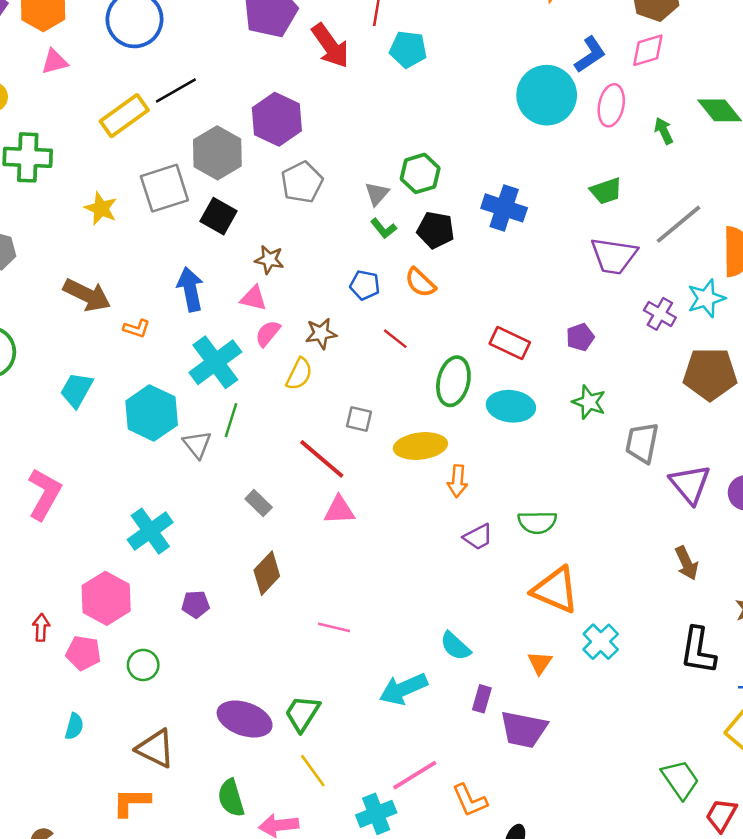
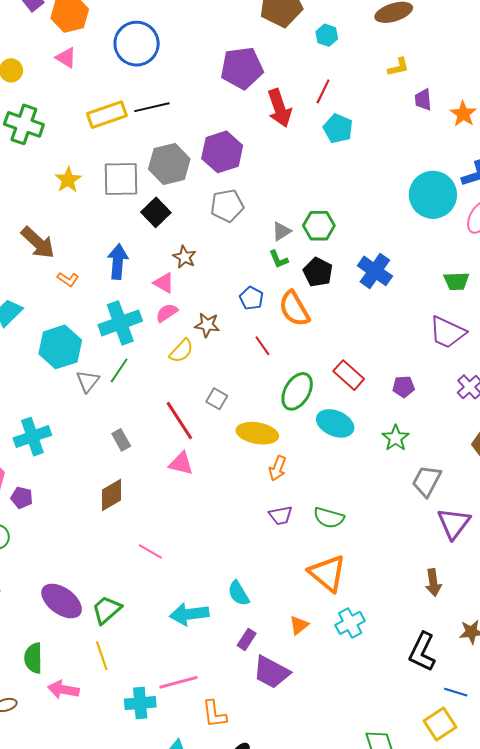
pink triangle: (55, 62) -> (66, 58), turned 30
orange semicircle: (420, 282) -> (294, 309), size x1.4
purple pentagon: (196, 604) -> (22, 498), moved

